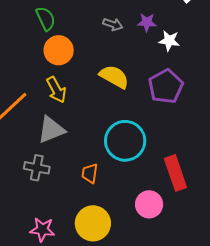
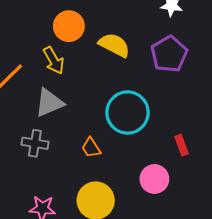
orange circle: (59, 50) -> (69, 26), moved
orange trapezoid: (90, 173) -> (91, 148), turned -40
red rectangle: (175, 173) -> (181, 145), size x0.6

